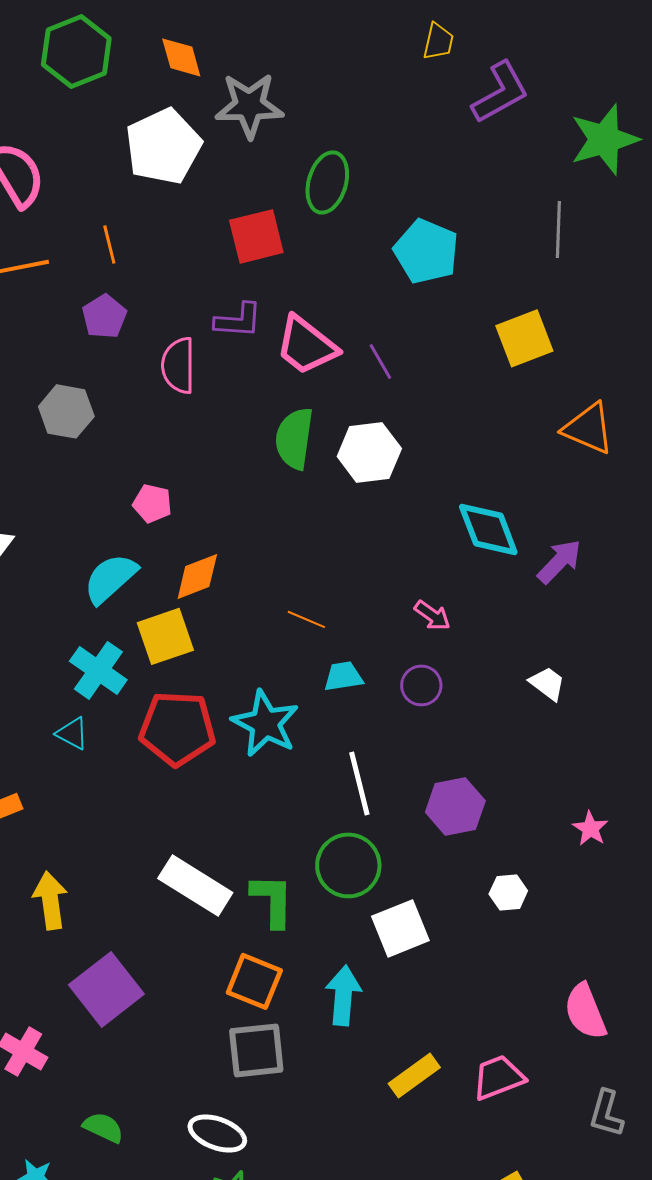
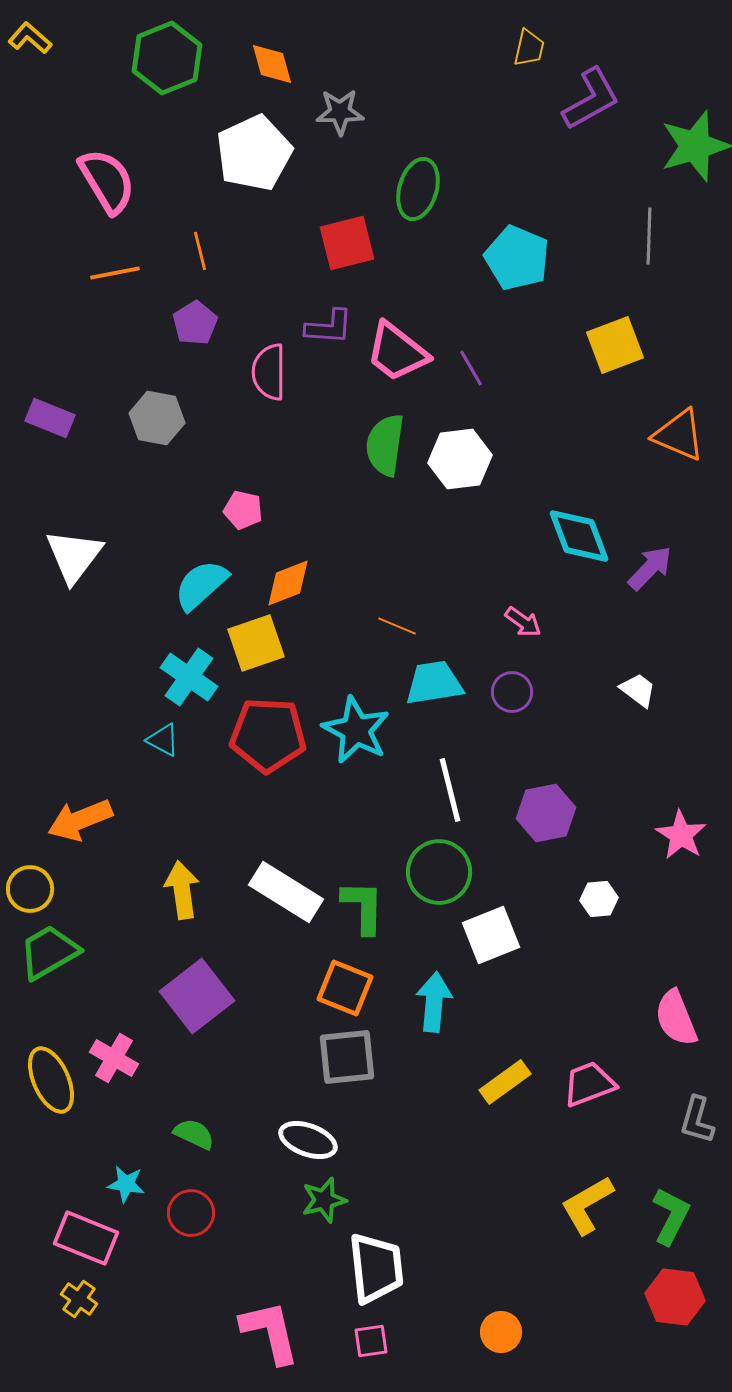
gray star: (249, 105) -> (340, 112), size x0.7
cyan trapezoid: (343, 676) -> (434, 683), size x1.5
pink star: (590, 828) -> (681, 835), size x1.4
yellow arrow: (50, 900) -> (182, 890), moved

